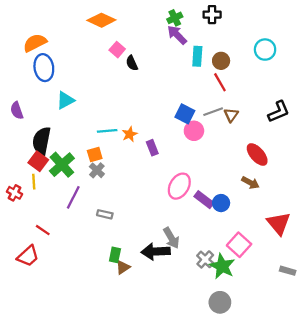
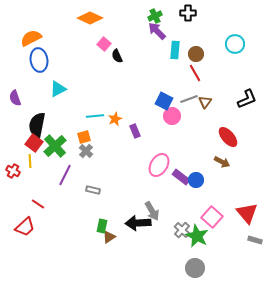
red triangle: (279, 223) -> (247, 213), moved

